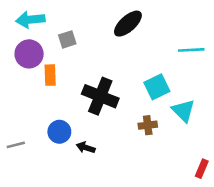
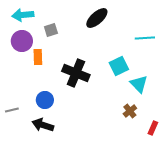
brown cross: (148, 125) -> (130, 111), moved, turned -32
black arrow: (86, 148) -> (43, 125), moved, size x1.5

